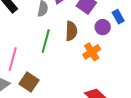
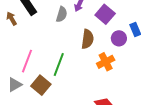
green line: (46, 41) -> (59, 64), moved

